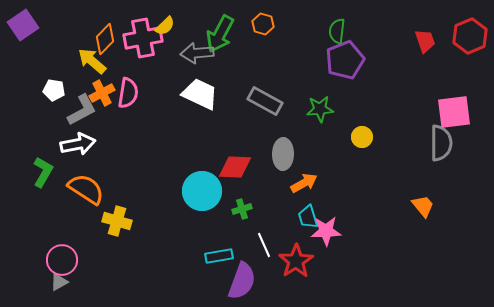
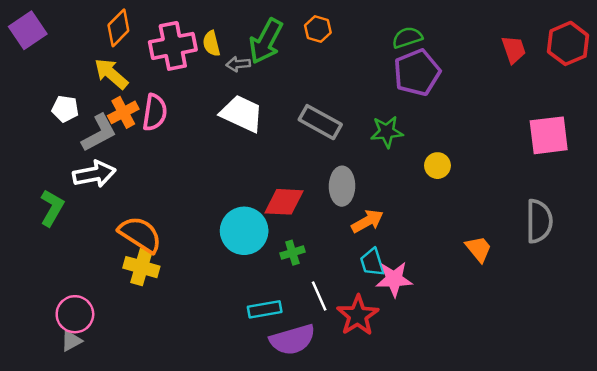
yellow semicircle: (165, 26) -> (211, 43), moved, turned 120
green semicircle: (337, 31) -> (407, 37), turned 65
orange diamond: (105, 39) -> (118, 28), moved
gray arrow: (197, 53) -> (238, 64), size x0.6
gray semicircle: (441, 143) -> (539, 221), moved
orange semicircle: (86, 189) -> (140, 234), moved
orange trapezoid: (423, 206) -> (479, 249), moved
purple semicircle: (242, 281) -> (292, 340), turned 54

